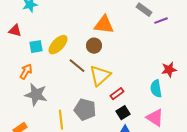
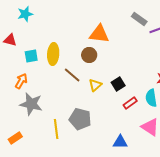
yellow ellipse: (58, 45) -> (53, 54), turned -40
yellow triangle: (100, 76) -> (95, 85), size x0.6
red rectangle: (117, 94) -> (130, 103), moved
black square: (123, 113) -> (118, 84), moved

